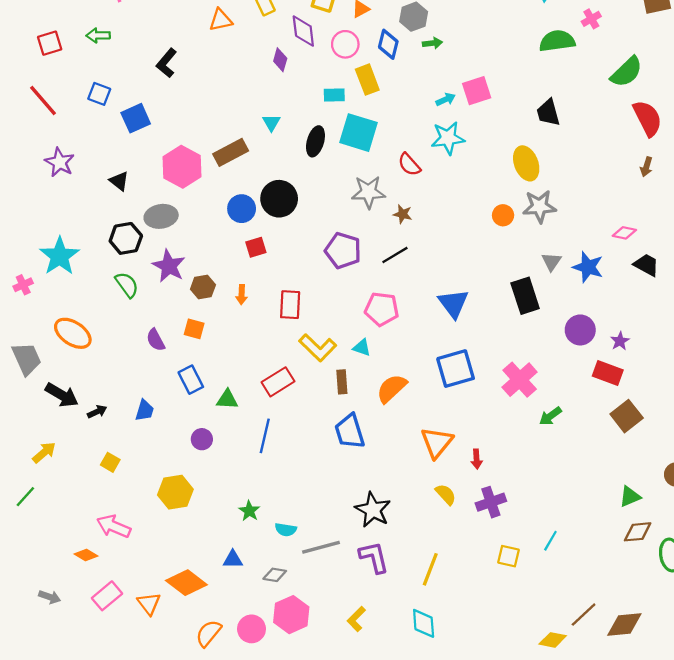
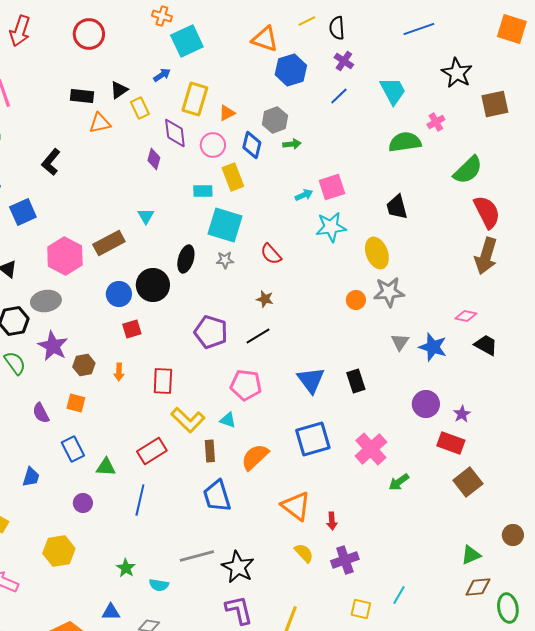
cyan star: (448, 138) -> (331, 227), moved
black ellipse: (315, 141) -> (186, 259), moved
brown arrow: (646, 167) -> (486, 256), size x2.0
gray star: (368, 192) -> (225, 260), moved, size x0.6
black rectangle: (525, 296) -> (356, 381), moved, size x0.7
orange triangle: (437, 442) -> (296, 506), turned -32
gray line: (321, 547) -> (197, 556), moved

